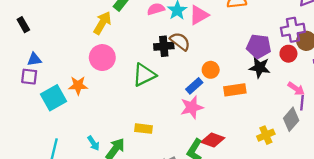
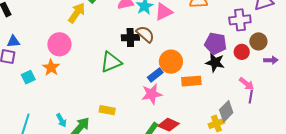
purple cross: (293, 30) -> (240, 20), moved
pink circle: (102, 58) -> (59, 44), moved
orange circle: (211, 70) -> (171, 62), size x1.5
orange star: (78, 85) -> (51, 68), turned 30
cyan square: (54, 98) -> (28, 77), size x0.6
gray diamond: (291, 119) -> (226, 111), moved

